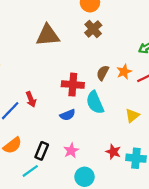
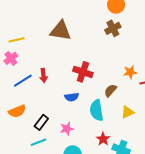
brown triangle: (48, 35) -> (61, 31), moved
brown semicircle: (103, 73) -> (110, 90), moved
cyan semicircle: (95, 102) -> (97, 110), moved
cyan line: (30, 171) -> (39, 142), moved

